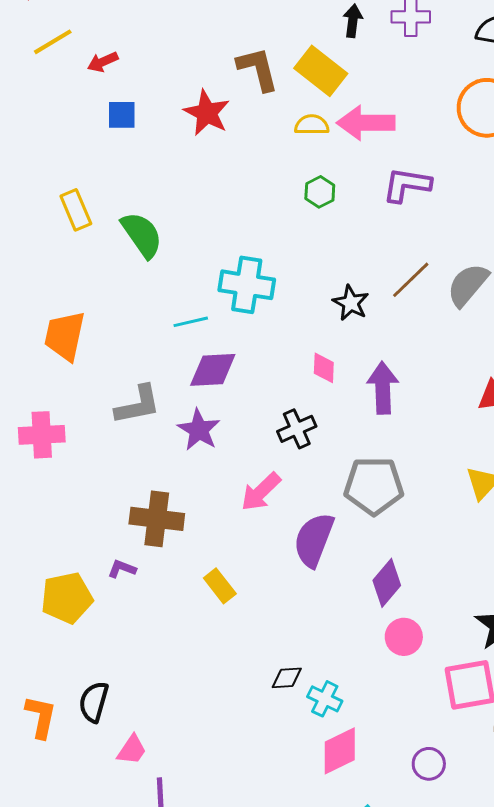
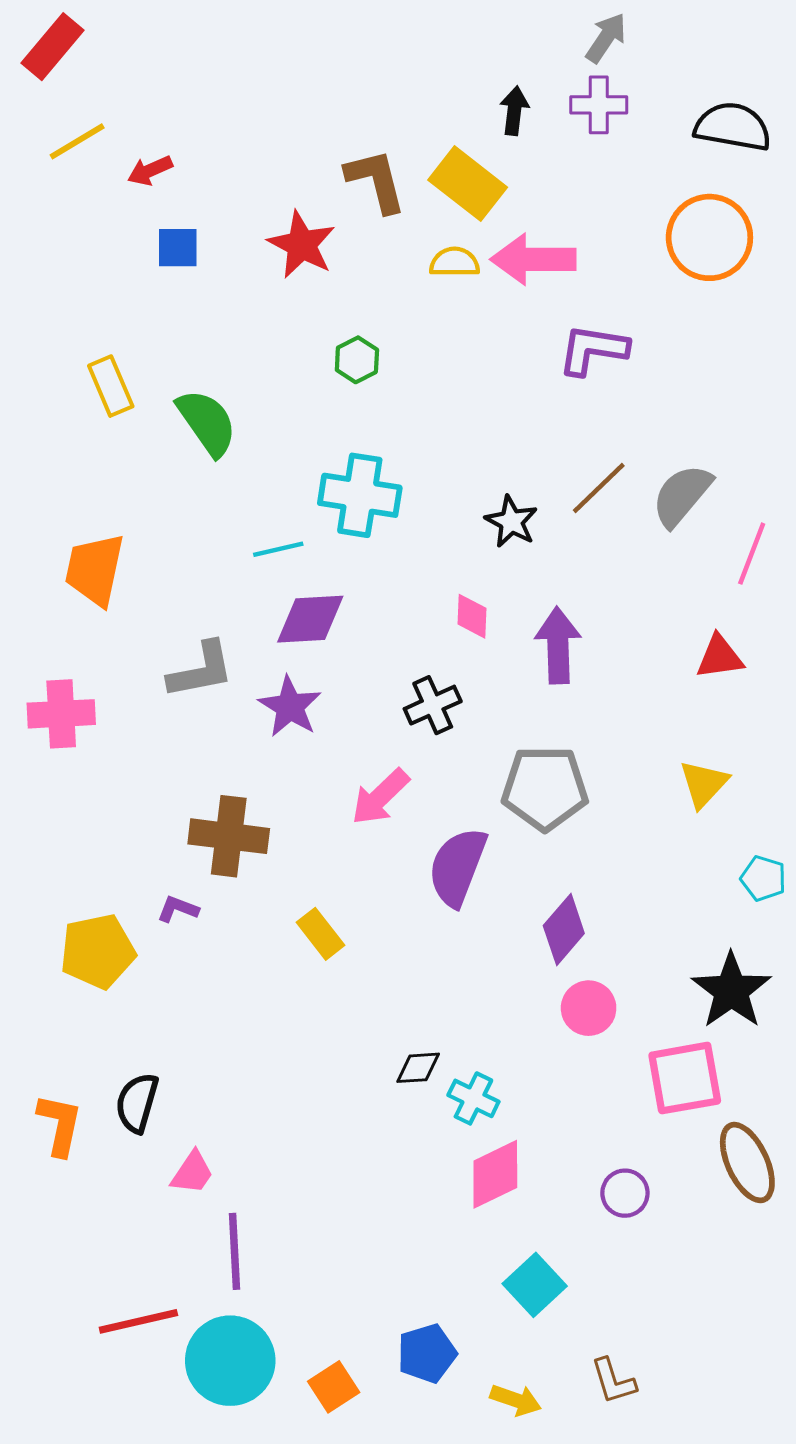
green hexagon: (320, 192) -> (357, 360), moved

